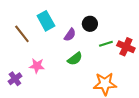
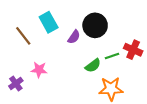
black circle: (90, 24) -> (95, 25), size x1.5
green line: (106, 44) -> (112, 56), moved
green semicircle: (75, 59) -> (93, 66), moved

